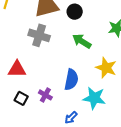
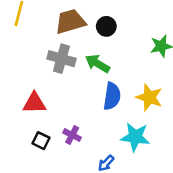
green arrow: (82, 41) -> (97, 64), moved
blue semicircle: (71, 80) -> (112, 96), moved

